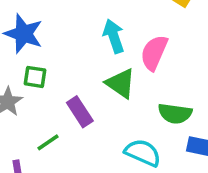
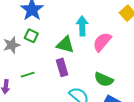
green triangle: (121, 83) -> (65, 45), moved, turned -36
purple rectangle: (80, 112) -> (62, 67), moved

